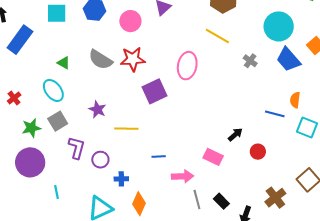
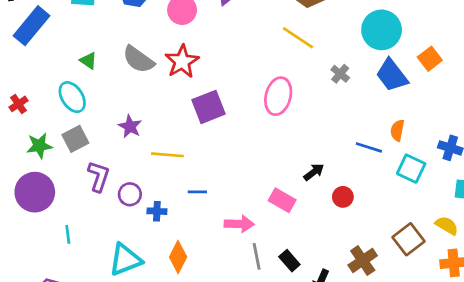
red star: (133, 59) -> (182, 62), turned -30
pink ellipse: (187, 66) -> (278, 96), moved
blue line: (159, 156) -> (197, 192), moved
blue cross: (121, 179) -> (157, 211), moved

